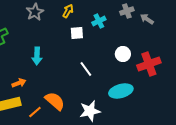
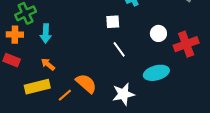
white square: (77, 33) -> (113, 22), moved
cyan arrow: (37, 56) -> (46, 33), moved
orange arrow: (19, 83) -> (48, 64), turned -120

